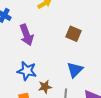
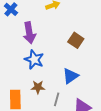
blue star: (27, 71) -> (34, 60), moved

